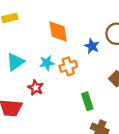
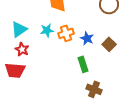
blue star: (92, 46) -> (87, 38), moved
red star: (36, 88) -> (22, 49), moved

